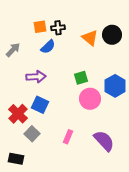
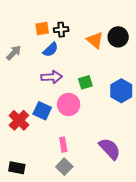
purple arrow: (36, 77) -> (52, 77), moved
pink circle: (90, 99) -> (69, 104), moved
gray square: (32, 134) -> (64, 167), moved
pink rectangle: (68, 137) -> (63, 145), moved, turned -32

